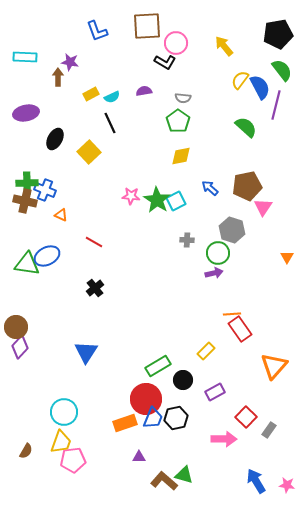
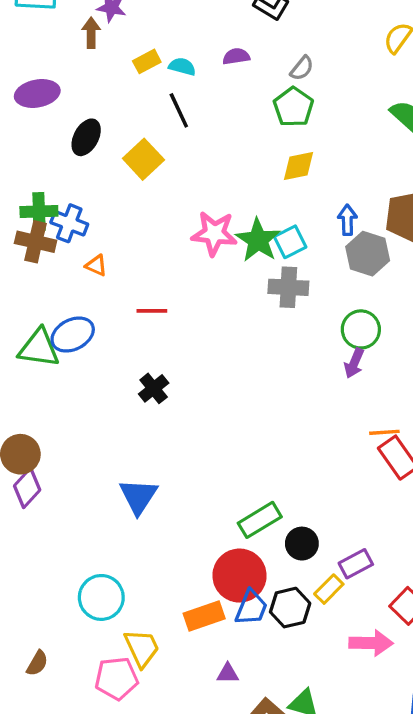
cyan semicircle: (112, 97) -> (182, 67), turned -140
gray semicircle: (183, 98) -> (302, 68), turned -56
blue arrow: (210, 188) -> (347, 220), turned 48
pink star: (131, 196) -> (214, 233), size x1.5
gray hexagon: (232, 230) -> (368, 254), moved
gray cross: (187, 240) -> (288, 287), moved, size x1.6
red line: (94, 242) -> (152, 311), turned -30
purple arrow: (214, 273) -> (354, 363), turned 126
yellow rectangle: (206, 351) -> (329, 589), moved
yellow trapezoid: (61, 442) -> (142, 648), moved, turned -45

